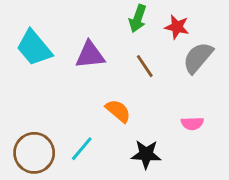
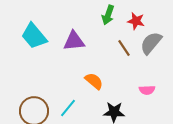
brown line: (145, 66) -> (124, 48), moved

